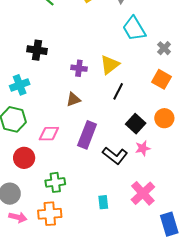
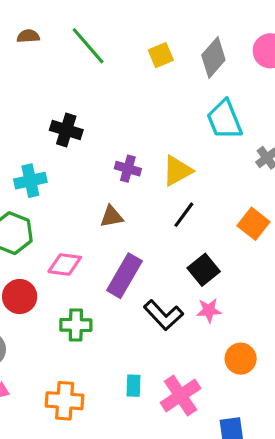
orange square: (162, 79) -> (253, 224), moved
orange circle: (164, 118) -> (241, 359), moved
green cross: (55, 182) -> (76, 325), moved
pink cross: (143, 193) -> (181, 395), moved
orange cross: (50, 214) -> (65, 401), moved

